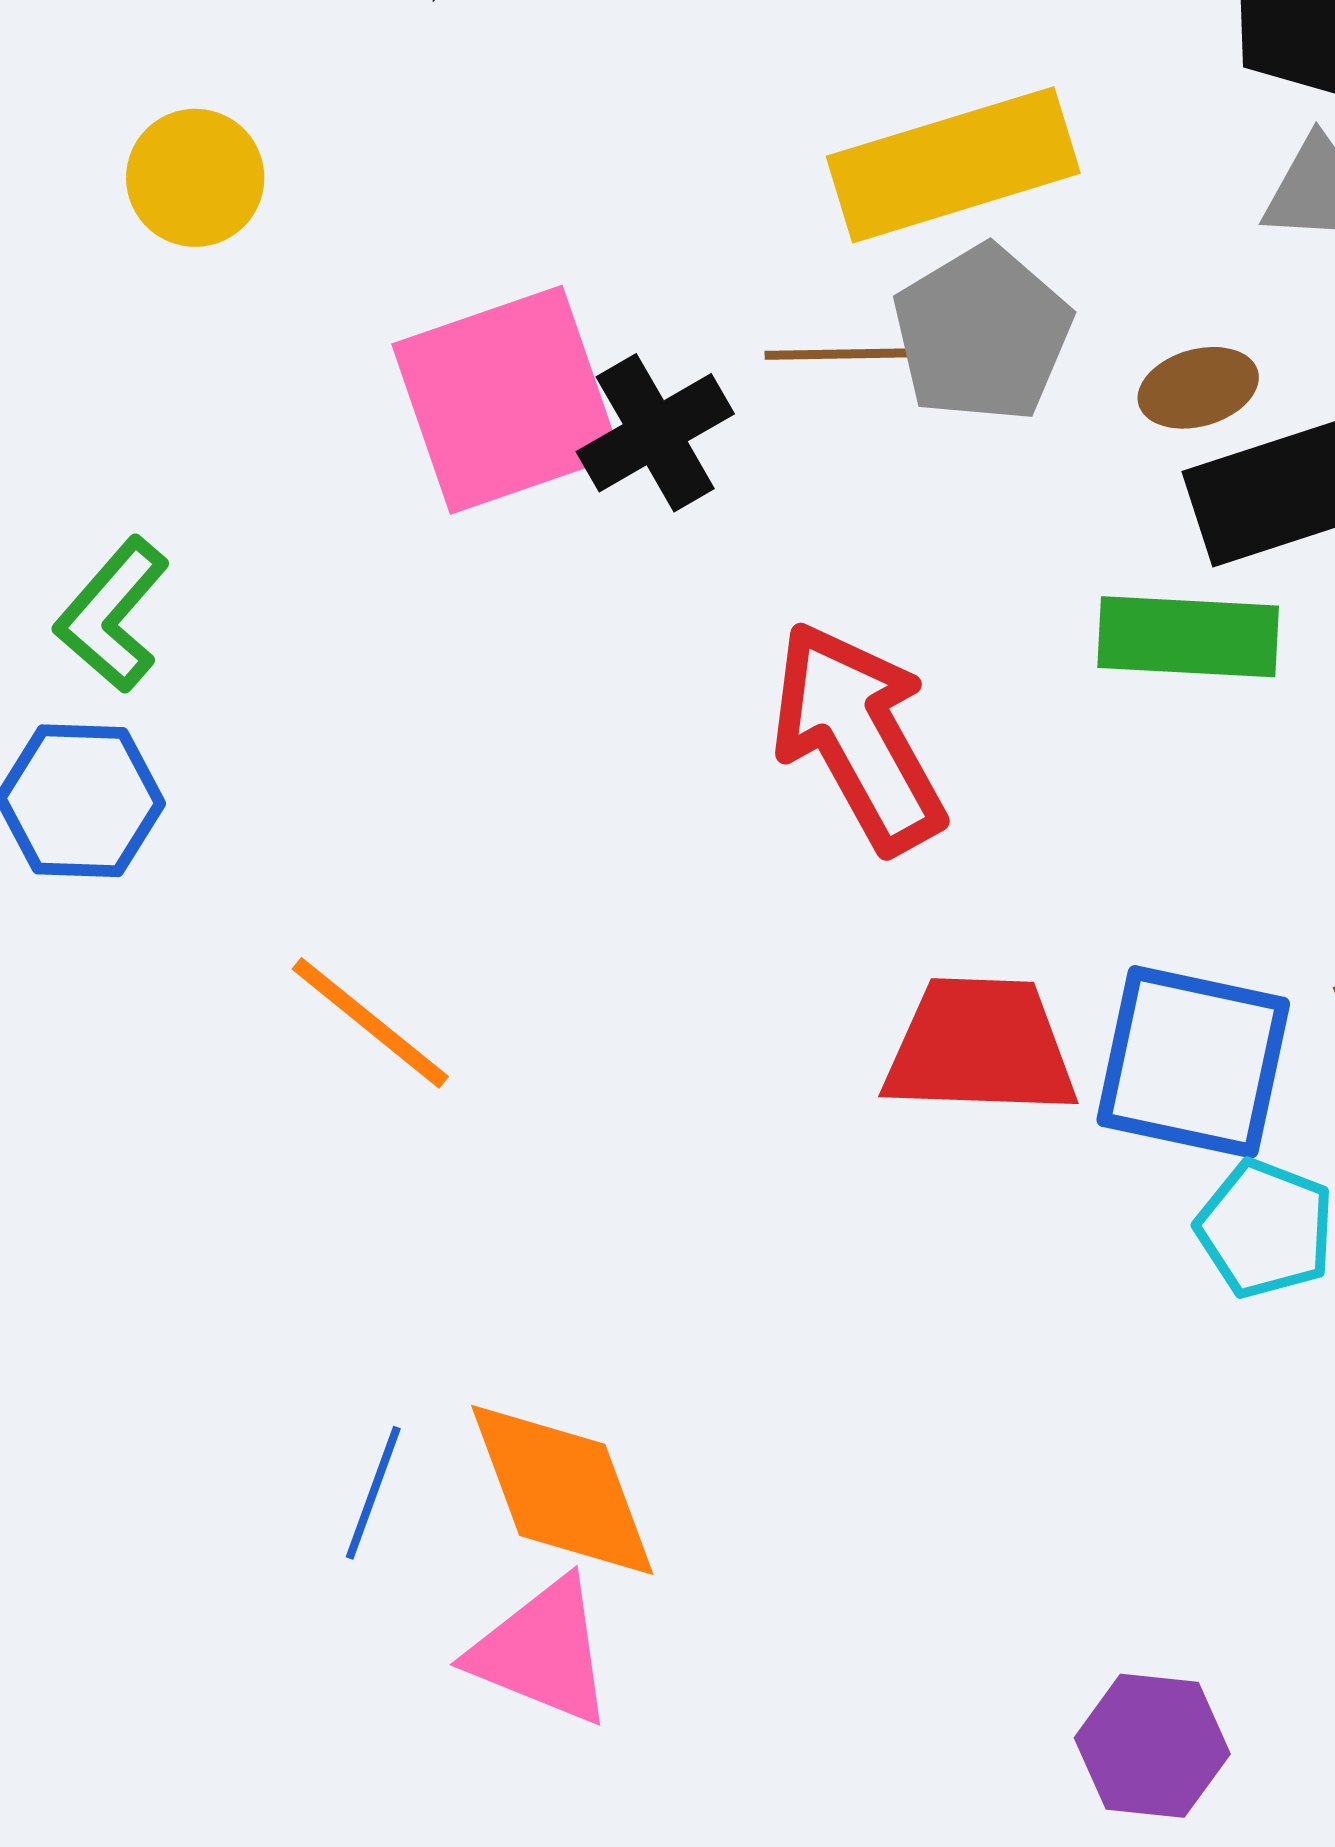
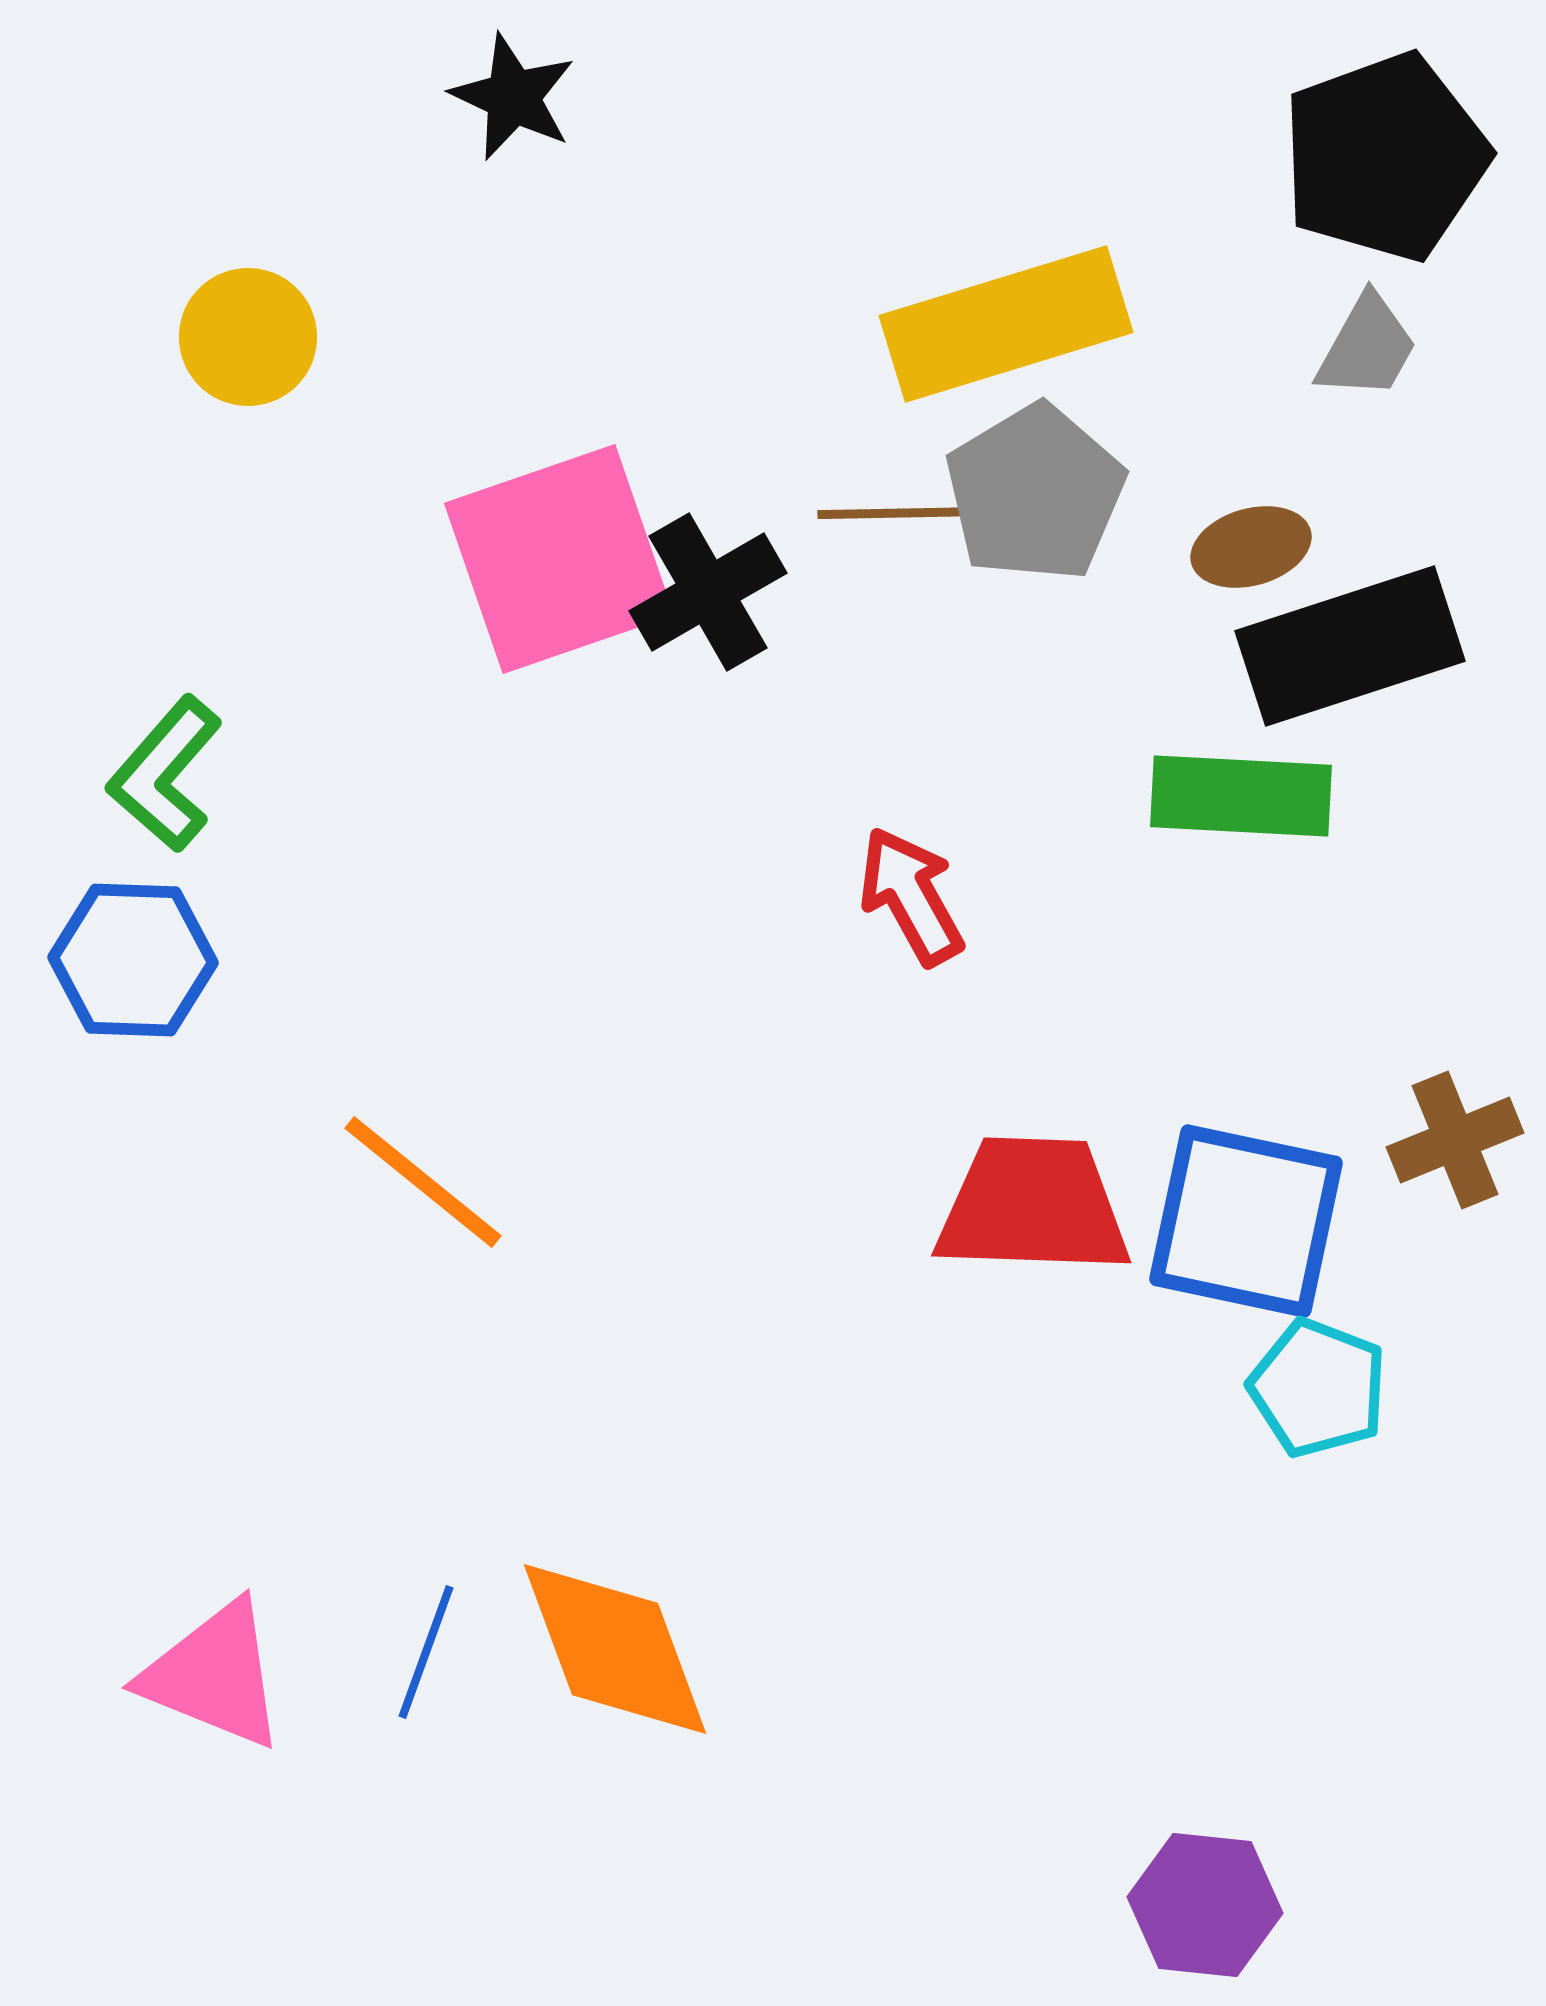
red arrow: (858, 737) -> (911, 896), size x0.6
pink triangle: (542, 1652) -> (214, 1675), moved

